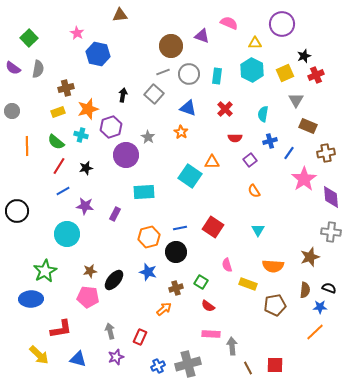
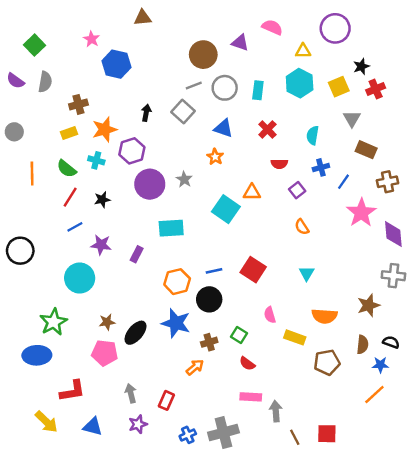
gray star: (148, 137) -> (184, 179), moved
blue star: (148, 272) -> (176, 323), size x1.4

